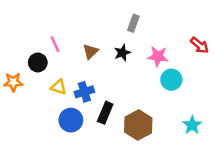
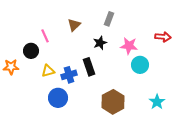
red arrow: (200, 45) -> (163, 37), turned -35
brown triangle: (90, 51) -> (74, 25), moved
yellow triangle: (59, 87) -> (48, 71), turned -32
black rectangle: (105, 113) -> (89, 67), moved, turned -42

